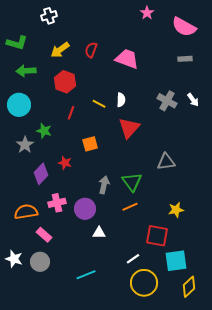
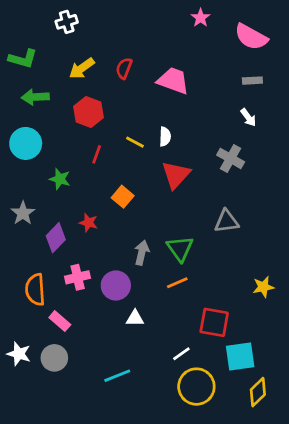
white arrow: (193, 100) -> (248, 117), moved
gray cross: (167, 101) -> (231, 158), moved
orange square: (90, 144) -> (123, 197), turned -35
gray star: (25, 145) -> (23, 213), moved
yellow star: (176, 210) -> (263, 287), moved
orange semicircle: (26, 212) -> (35, 290), turned -85

